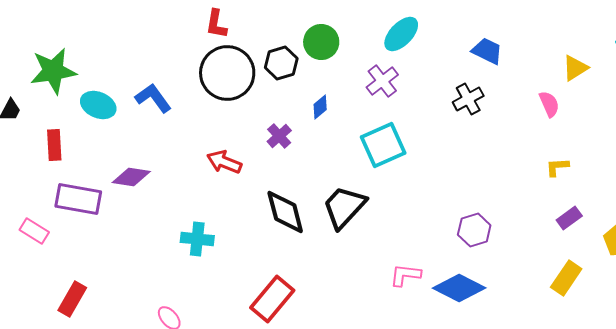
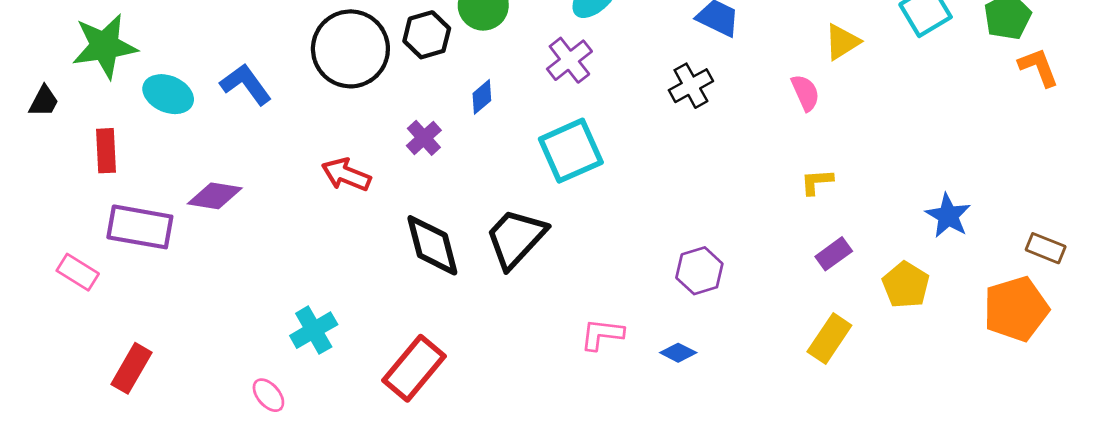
cyan cross: (197, 239) -> (314, 330), moved, turned -36
blue diamond: (459, 288) -> (678, 353), size x0.5

